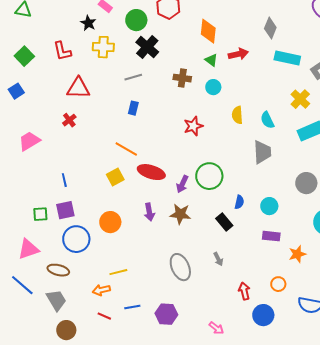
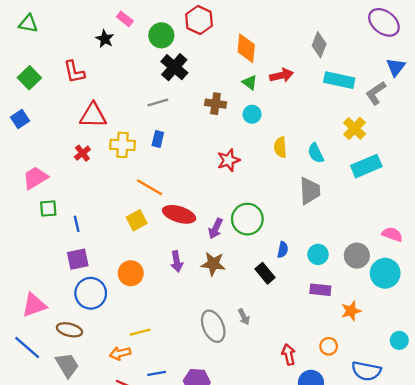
yellow cross: (103, 47) -> (122, 145), moved
gray circle: (306, 183) -> (357, 256), moved
green square: (40, 214) -> (48, 208), moved
gray arrow: (218, 259) -> (244, 317), moved

